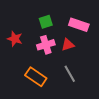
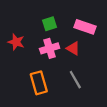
red triangle: (68, 45) -> (73, 48), turned 48
orange rectangle: (36, 77) -> (39, 83), turned 40

